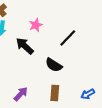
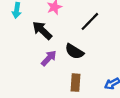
purple arrow: (21, 94) -> (49, 58), moved

